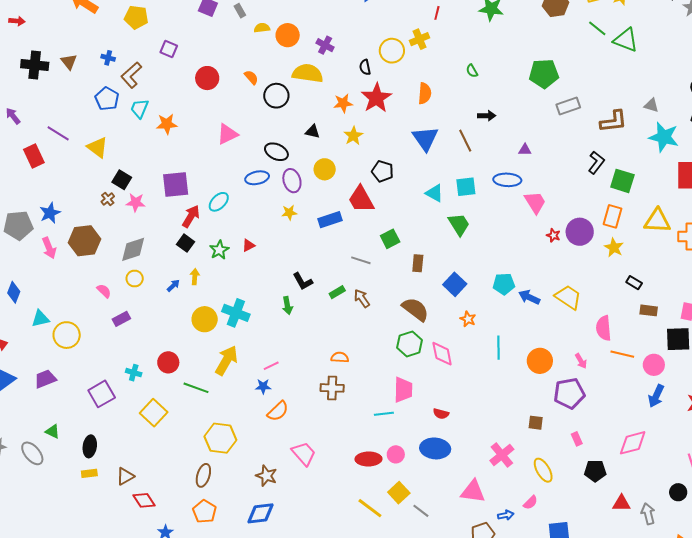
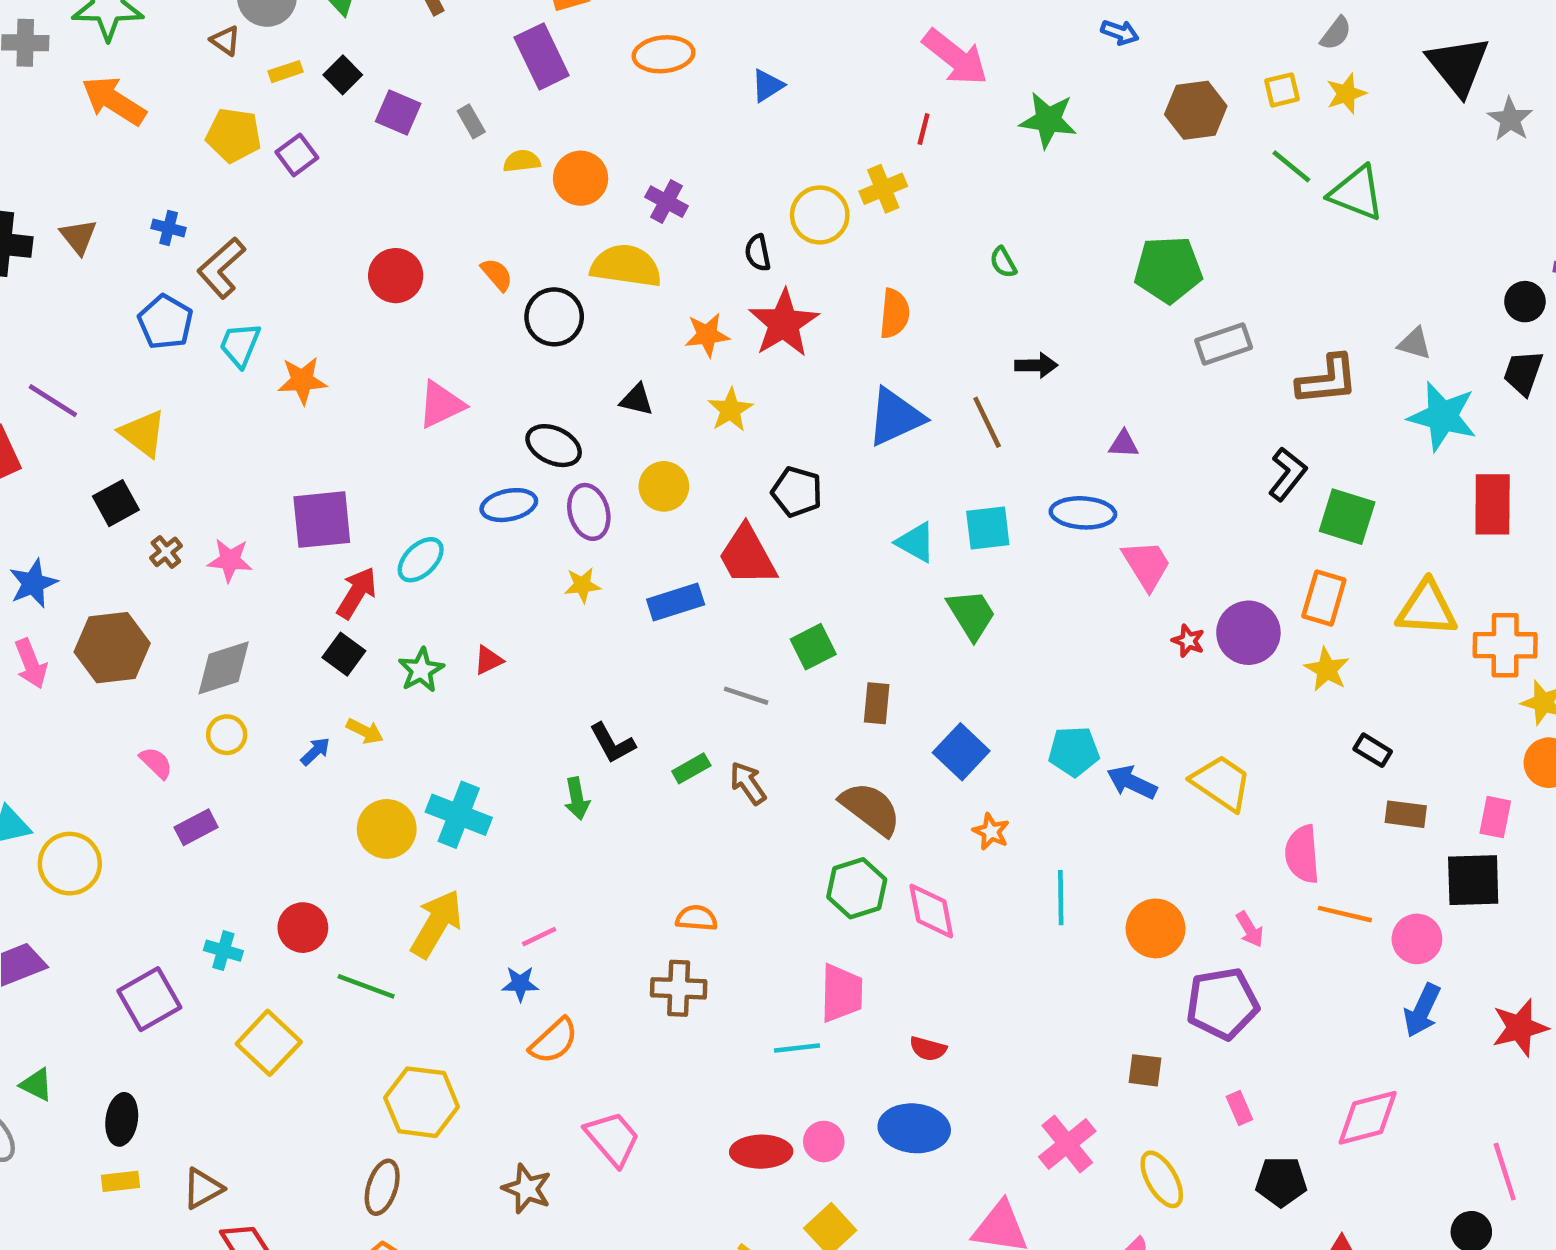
purple square: (169, 49) -> (297, 155), moved, turned 30
blue triangle: (425, 139) -> (895, 417), turned 40
black square: (122, 180) -> (116, 503), moved, turned 30
yellow arrow: (195, 277) -> (365, 731), turned 112

